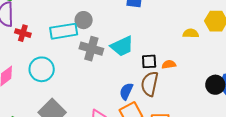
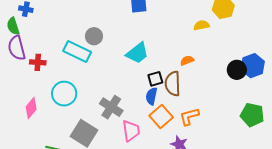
cyan rectangle: (64, 31) -> (77, 51), turned 48
gray cross: (91, 49) -> (111, 107), moved, turned 30
black square: (149, 61) -> (155, 79), moved

